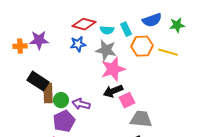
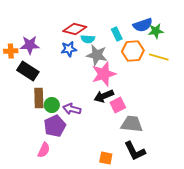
green star: (177, 25) -> (156, 31), moved
cyan semicircle: (107, 30) -> (88, 39), moved
black rectangle: (38, 81) -> (28, 71), moved

